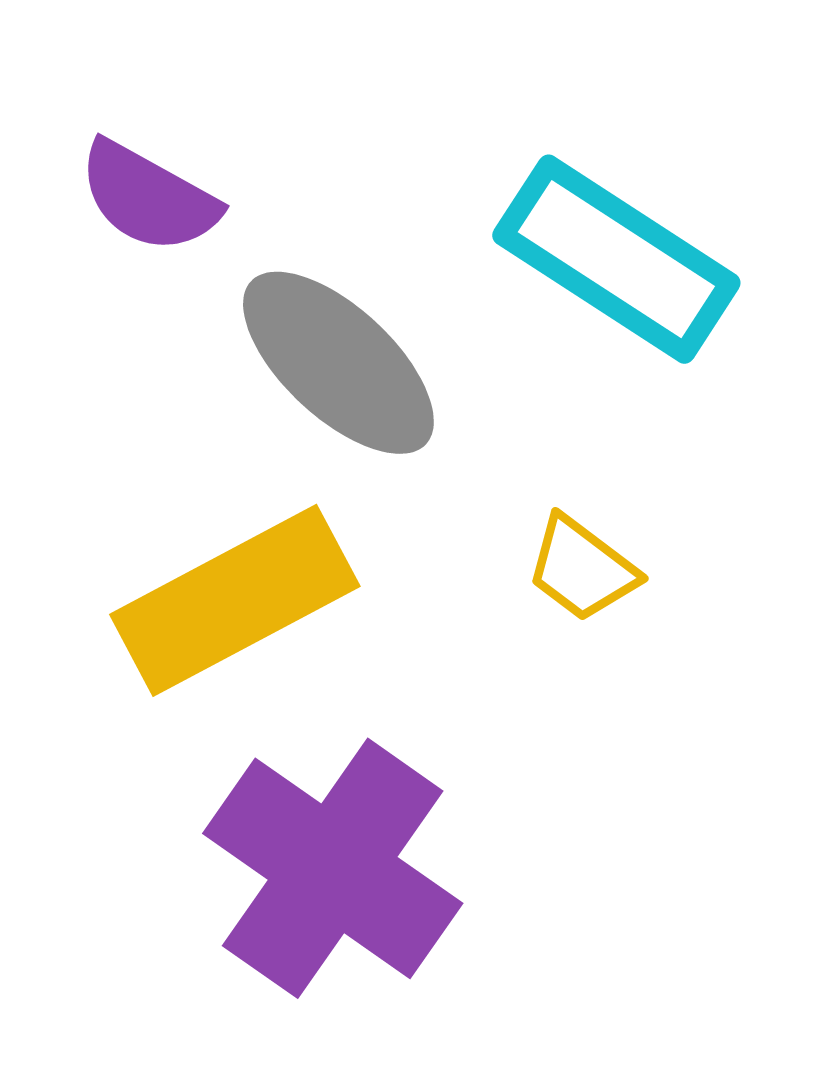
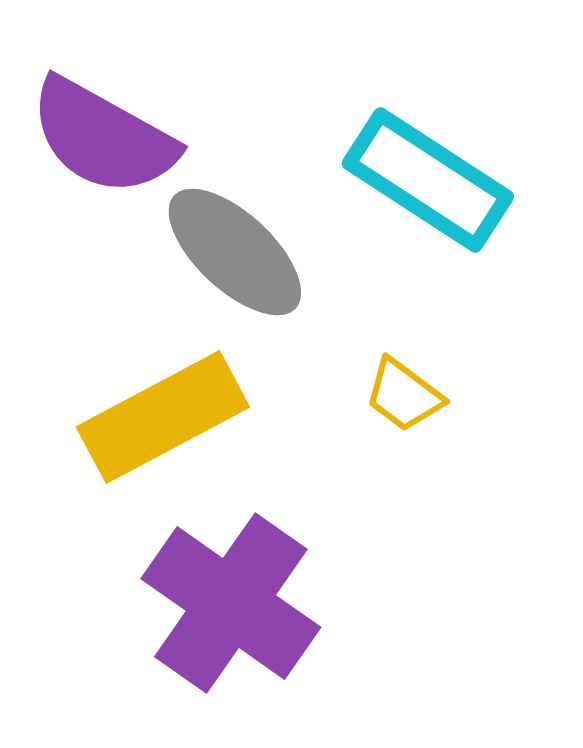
purple semicircle: (148, 197) -> (103, 137), size x1.5

